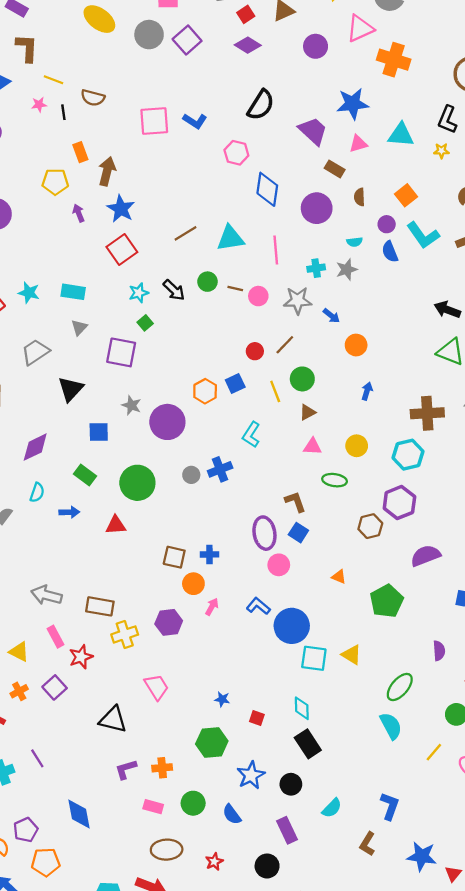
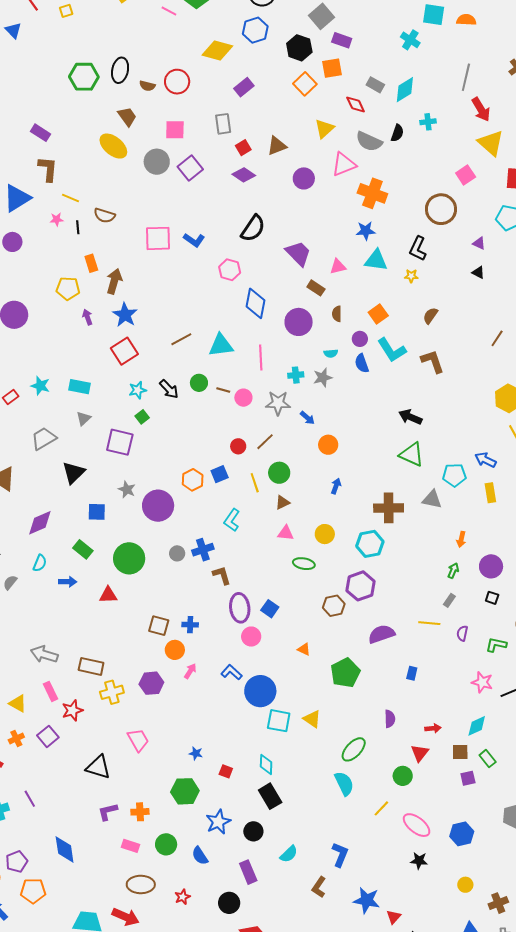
blue star: (353, 104) -> (366, 231), moved, size x0.7
brown L-shape: (295, 502) -> (222, 575), moved

